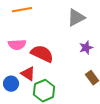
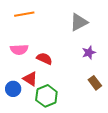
red semicircle: (42, 54) -> (44, 59), size x0.7

